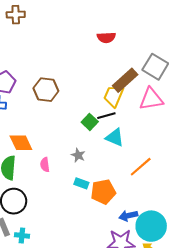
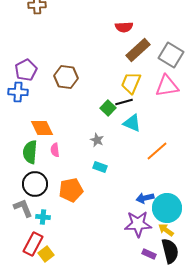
brown rectangle: (125, 80) -> (138, 50), moved
pink semicircle: (45, 165) -> (55, 150), moved
orange pentagon: (103, 192) -> (71, 190), moved

